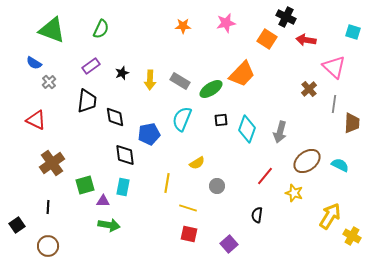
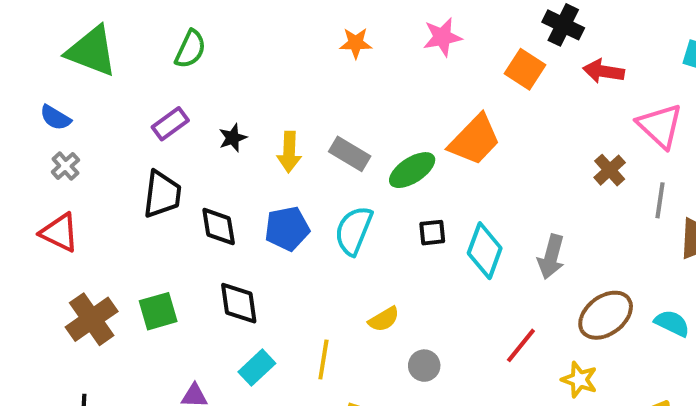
gray cross: (49, 82) -> (65, 166), moved
blue pentagon: (149, 134) -> (287, 229), moved
green square: (85, 185) -> (158, 311), moved
cyan rectangle: (123, 187) -> (257, 368), moved, turned 36

